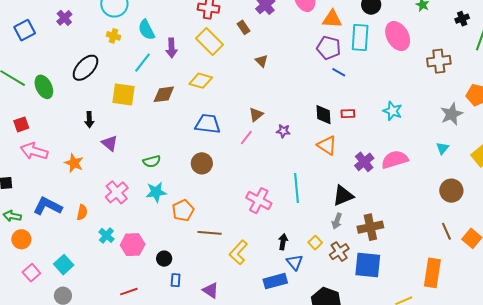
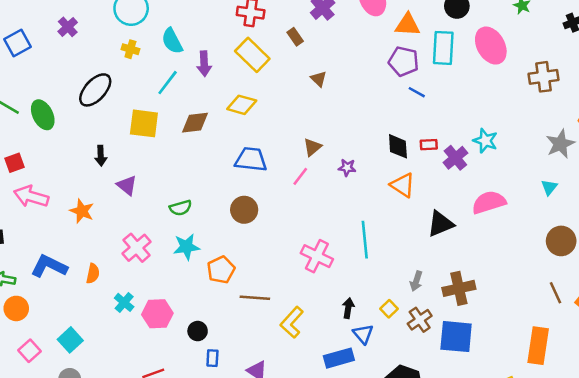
purple cross: (364, 162) -> (455, 158), moved
black triangle: (343, 196) -> (440, 224), moved

